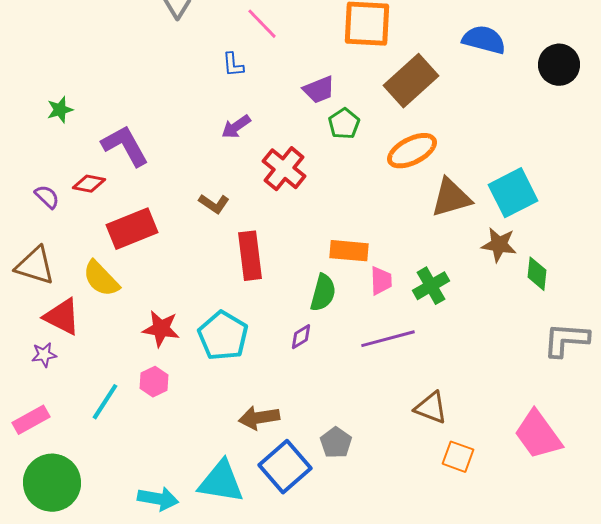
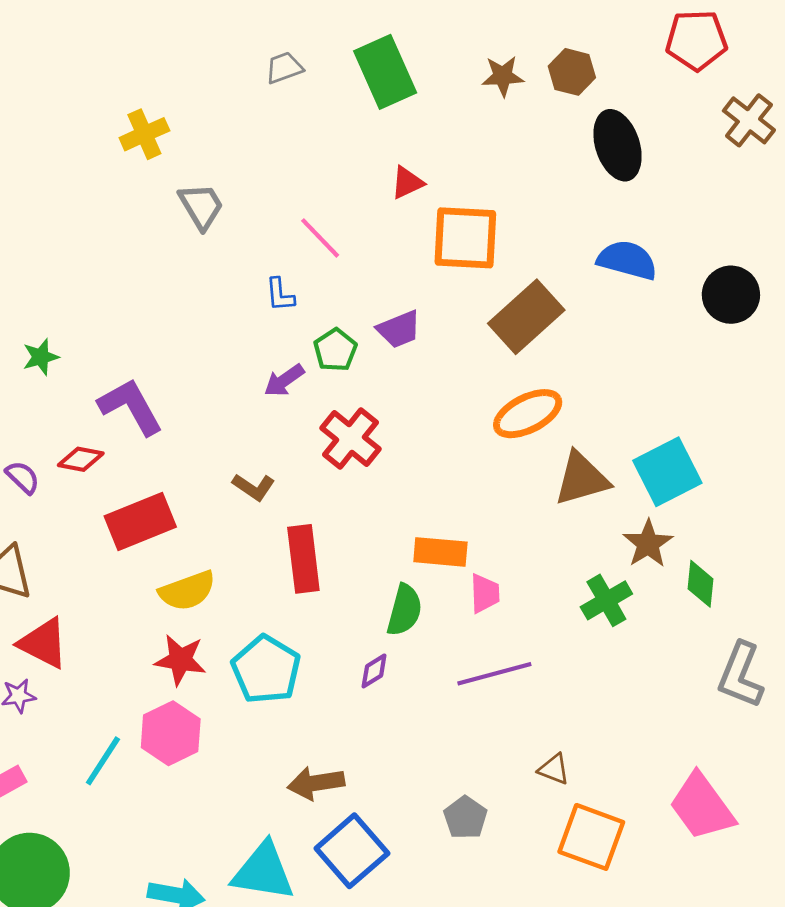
green pentagon: (344, 124) -> (335, 350), moved
brown star: (499, 245) -> (648, 544), turned 30
yellow semicircle: (101, 279) -> (187, 591), moved, turned -66
green cross: (431, 286) -> (606, 600), moved
gray L-shape: (566, 340) -> (741, 675), turned -72
pink hexagon: (154, 382) -> (171, 733), size x1.5
brown triangle: (431, 408) -> (554, 769), size x0.7
gray pentagon: (336, 443) -> (465, 818), moved
orange square: (458, 457) -> (591, 837), size x1.5

